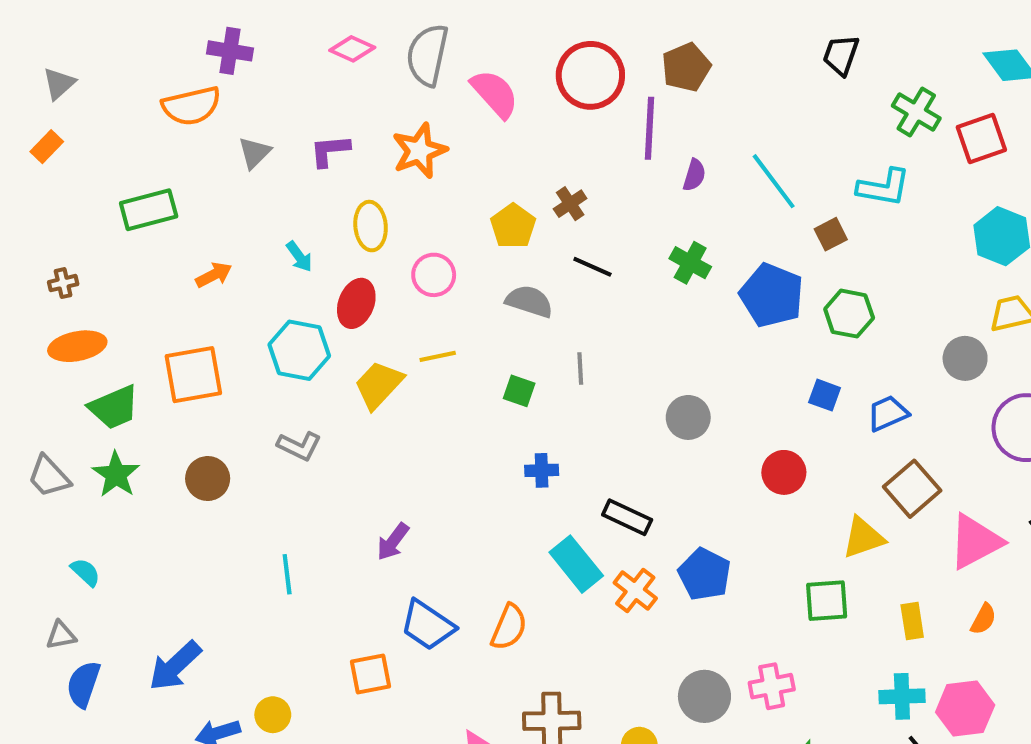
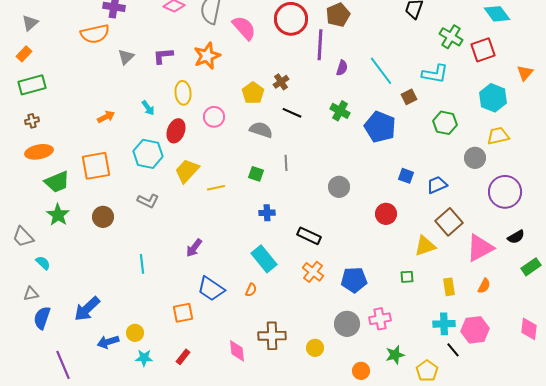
green rectangle: (149, 210) -> (32, 85), moved
green hexagon: (849, 314) -> (445, 123), moved
yellow line: (438, 356) -> (216, 188), moved
gray trapezoid: (49, 476) -> (23, 237), moved
cyan rectangle: (576, 564) -> (264, 259), moved
blue pentagon: (704, 574) -> (354, 280), moved, turned -30
green square: (827, 601) -> (407, 277), size x0.6
orange semicircle: (509, 627) -> (251, 290), size x0.6

